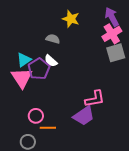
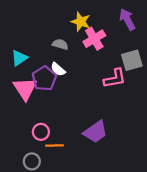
pink cross: (112, 34) -> (94, 39), moved
cyan triangle: (24, 60) -> (19, 58), moved
pink L-shape: (95, 99) -> (115, 78), moved

